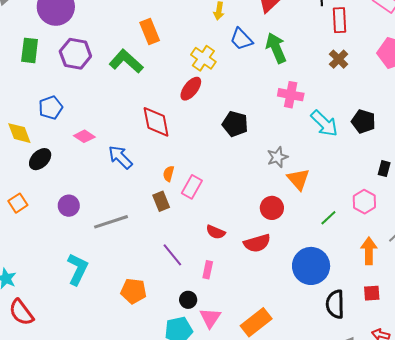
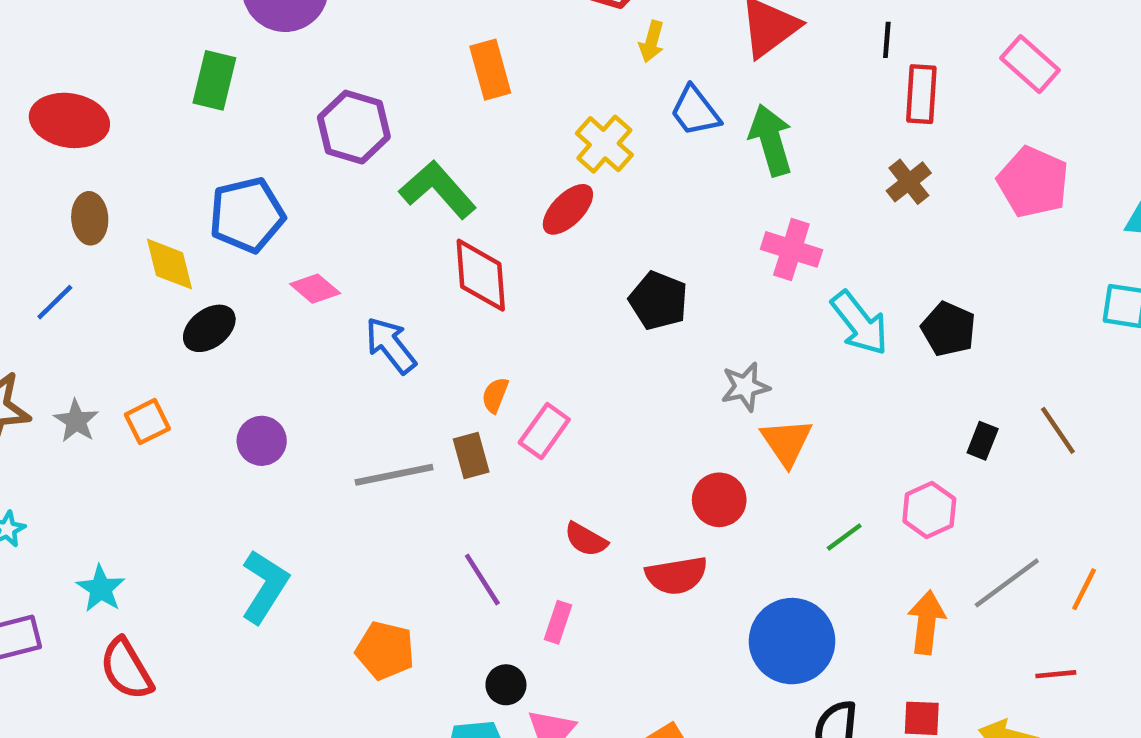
purple hexagon: (75, 54) -> (354, 127), moved
green L-shape: (126, 61) -> (438, 190), moved
blue pentagon: (51, 108) -> (247, 215), size x1.4
gray line: (111, 222) -> (394, 475), moved

